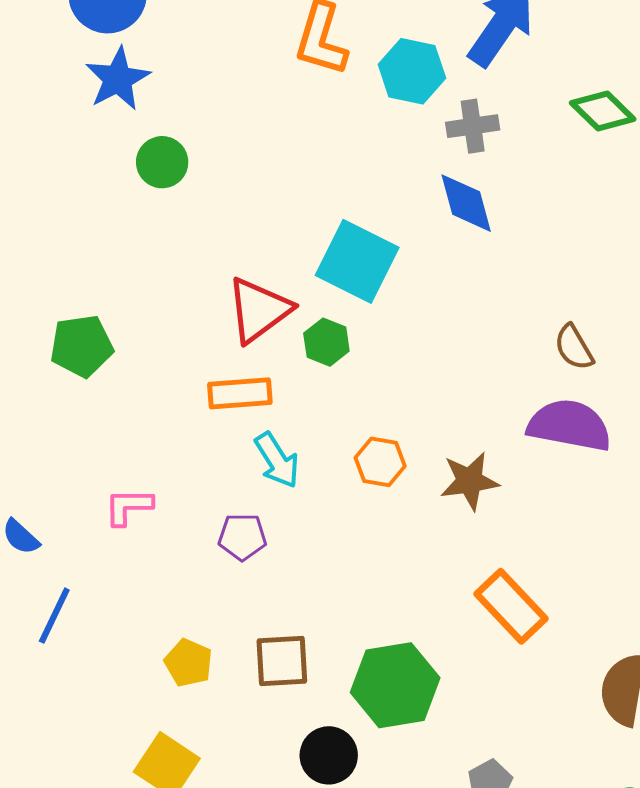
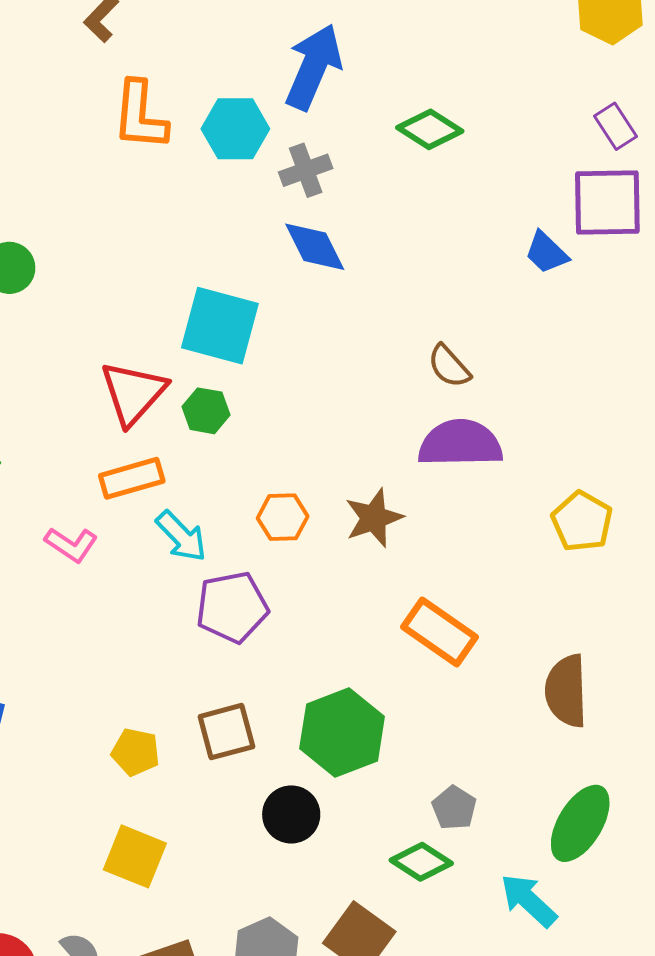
pink L-shape: (128, 507) -> (71, 545), moved, turned -134
purple pentagon: (242, 537) -> (232, 607), moved, size x1.5

